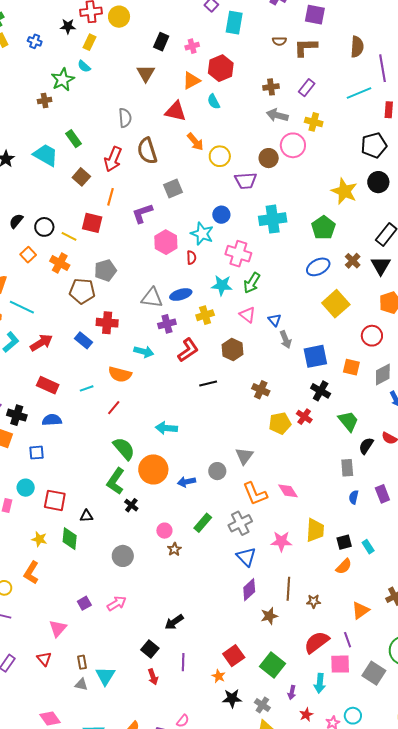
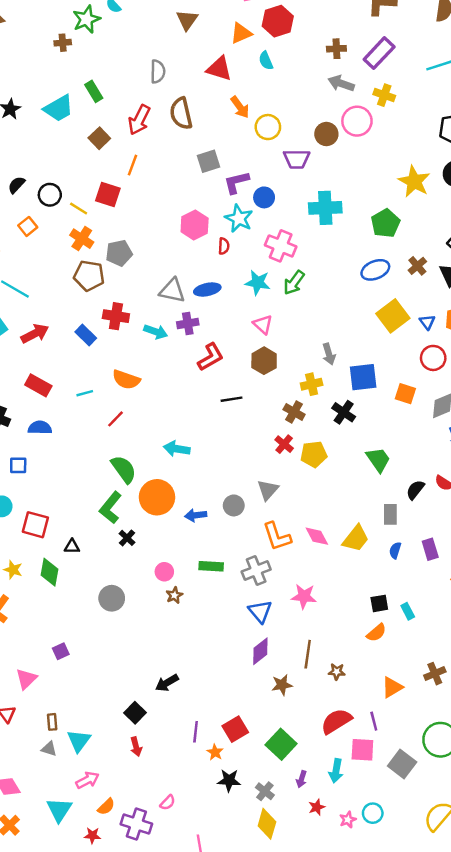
purple rectangle: (307, 88) -> (379, 53), size x1.5
cyan trapezoid: (46, 155) -> (59, 108), turned 116
purple L-shape: (142, 213) -> (236, 182), moved
orange cross: (60, 263) -> (82, 239), moved
yellow cross: (205, 315) -> (312, 384), moved
pink triangle: (248, 315) -> (263, 325), moved
blue triangle: (275, 320) -> (427, 322), moved
cyan arrow: (144, 352) -> (156, 332), moved
black cross: (321, 391) -> (344, 412), moved
red cross: (304, 417) -> (284, 444), moved
green trapezoid: (348, 421) -> (378, 460), moved
green rectangle: (203, 523) -> (211, 566), turned 48
yellow trapezoid: (315, 530) -> (356, 538), moved, turned 30
pink arrow: (117, 603) -> (87, 780), moved
purple line: (183, 662) -> (196, 732), moved

